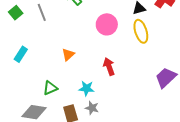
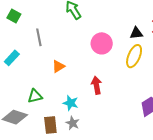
gray line: (42, 12) -> (39, 37), moved
green square: (16, 13) -> (14, 16), turned -32
yellow ellipse: (141, 31) -> (134, 56), turned 30

